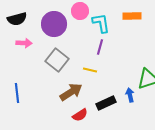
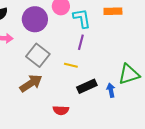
brown arrow: (71, 92) -> (31, 83), moved
black rectangle: (106, 103) -> (87, 86), moved
red semicircle: (80, 115) -> (61, 110), turned 35

